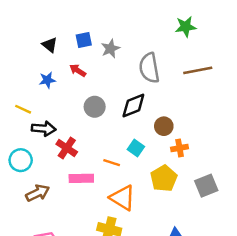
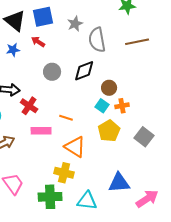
blue square: (84, 40) -> (43, 17), size x1.5
black triangle: (50, 45) -> (15, 21), size x1.6
gray star: (110, 49) -> (75, 24), moved
cyan square: (136, 148) -> (102, 106), moved
gray square: (206, 186) -> (144, 137), turned -30

